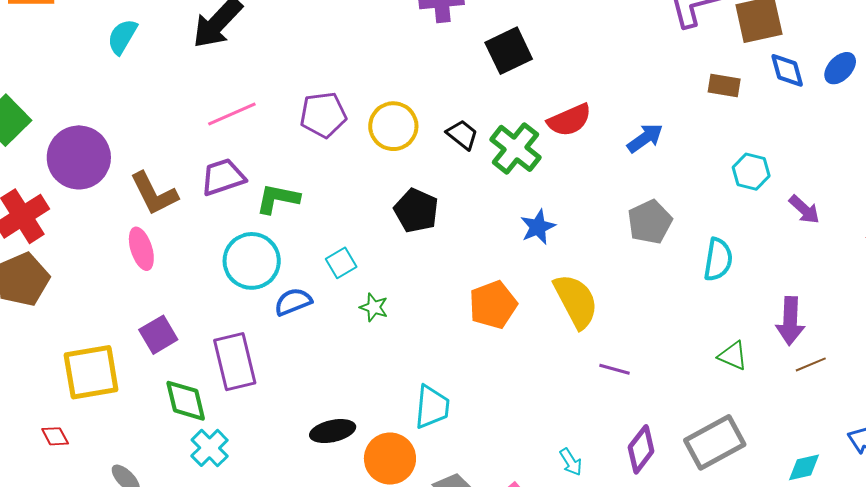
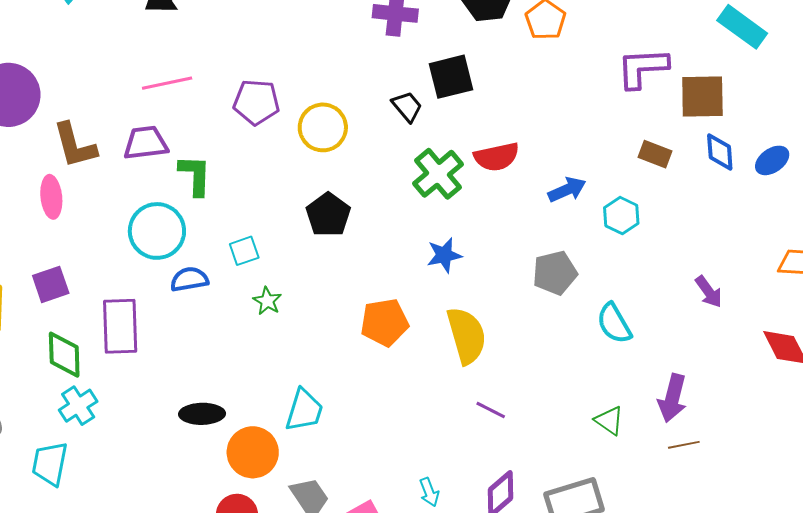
black trapezoid: (462, 135) -> (407, 107), moved
cyan hexagon: (751, 172) -> (621, 215), moved
green L-shape: (278, 199) -> (195, 175), turned 69
cyan semicircle: (718, 260) -> (614, 323), turned 129

